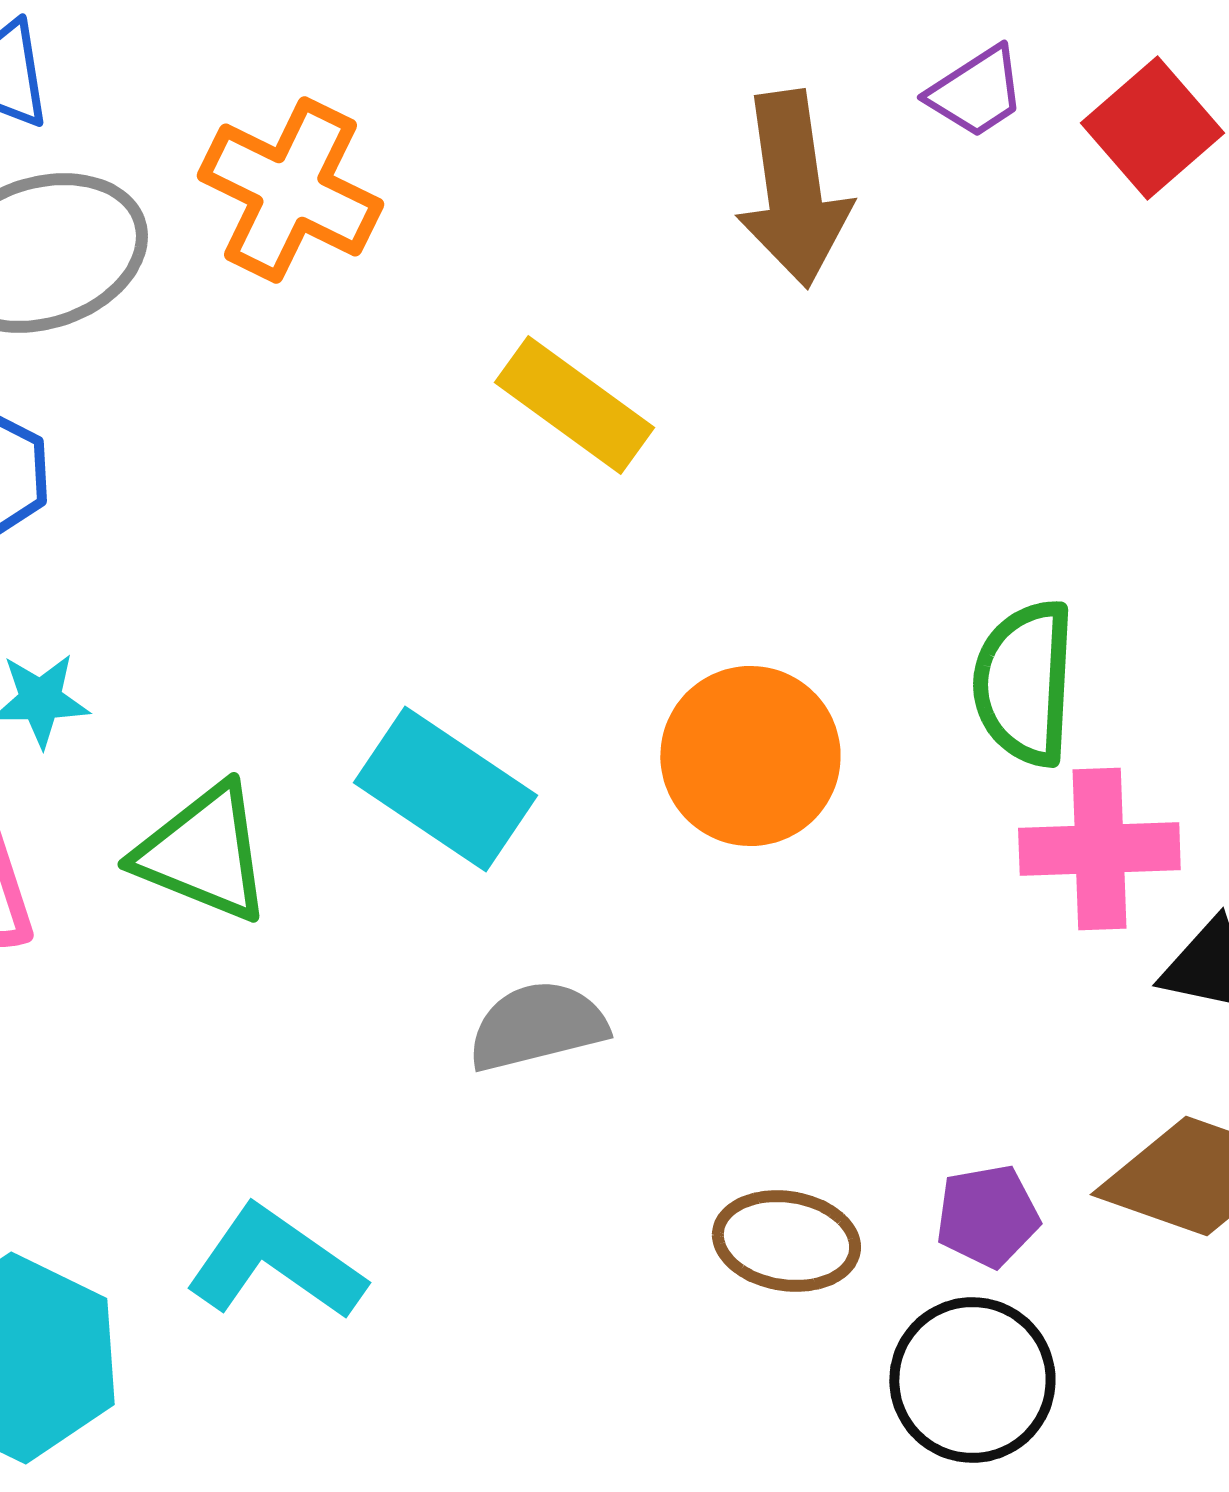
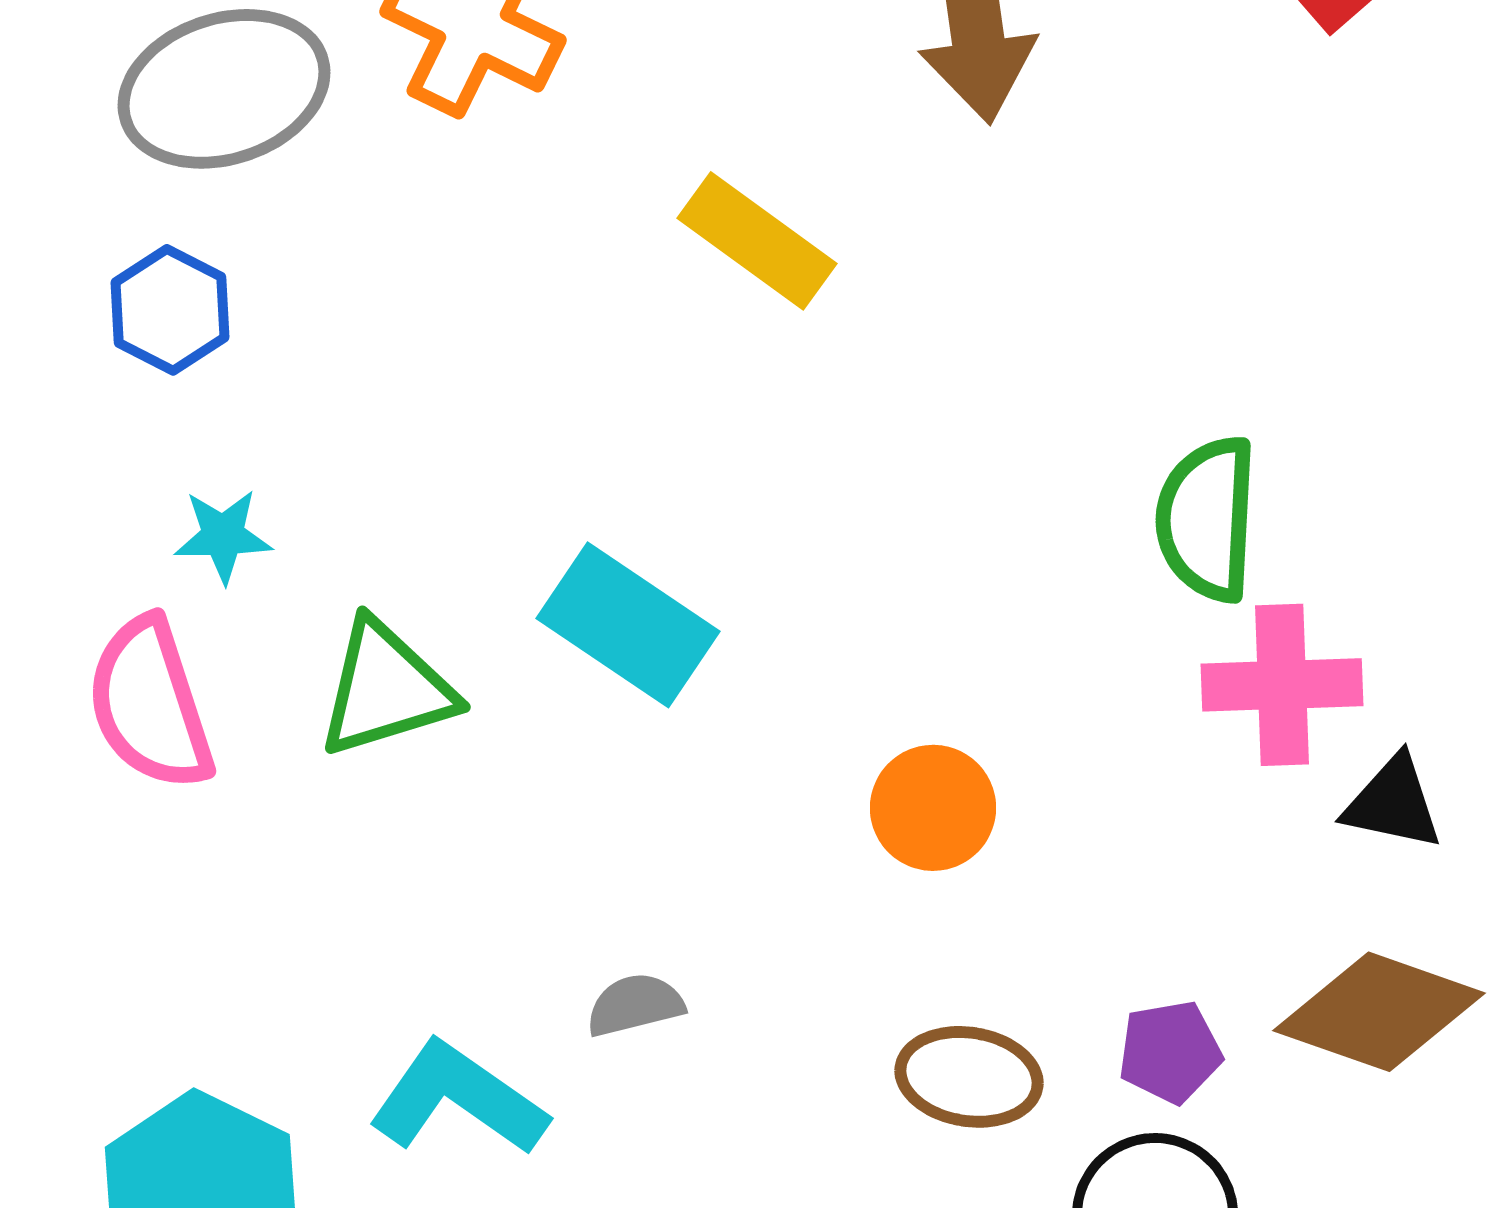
orange circle: (750, 756) -> (933, 808), moved, size x0.7
green triangle: (203, 853) -> (386, 689), turned -39
gray semicircle: (537, 1026) -> (635, 1005), moved, size x0.7

